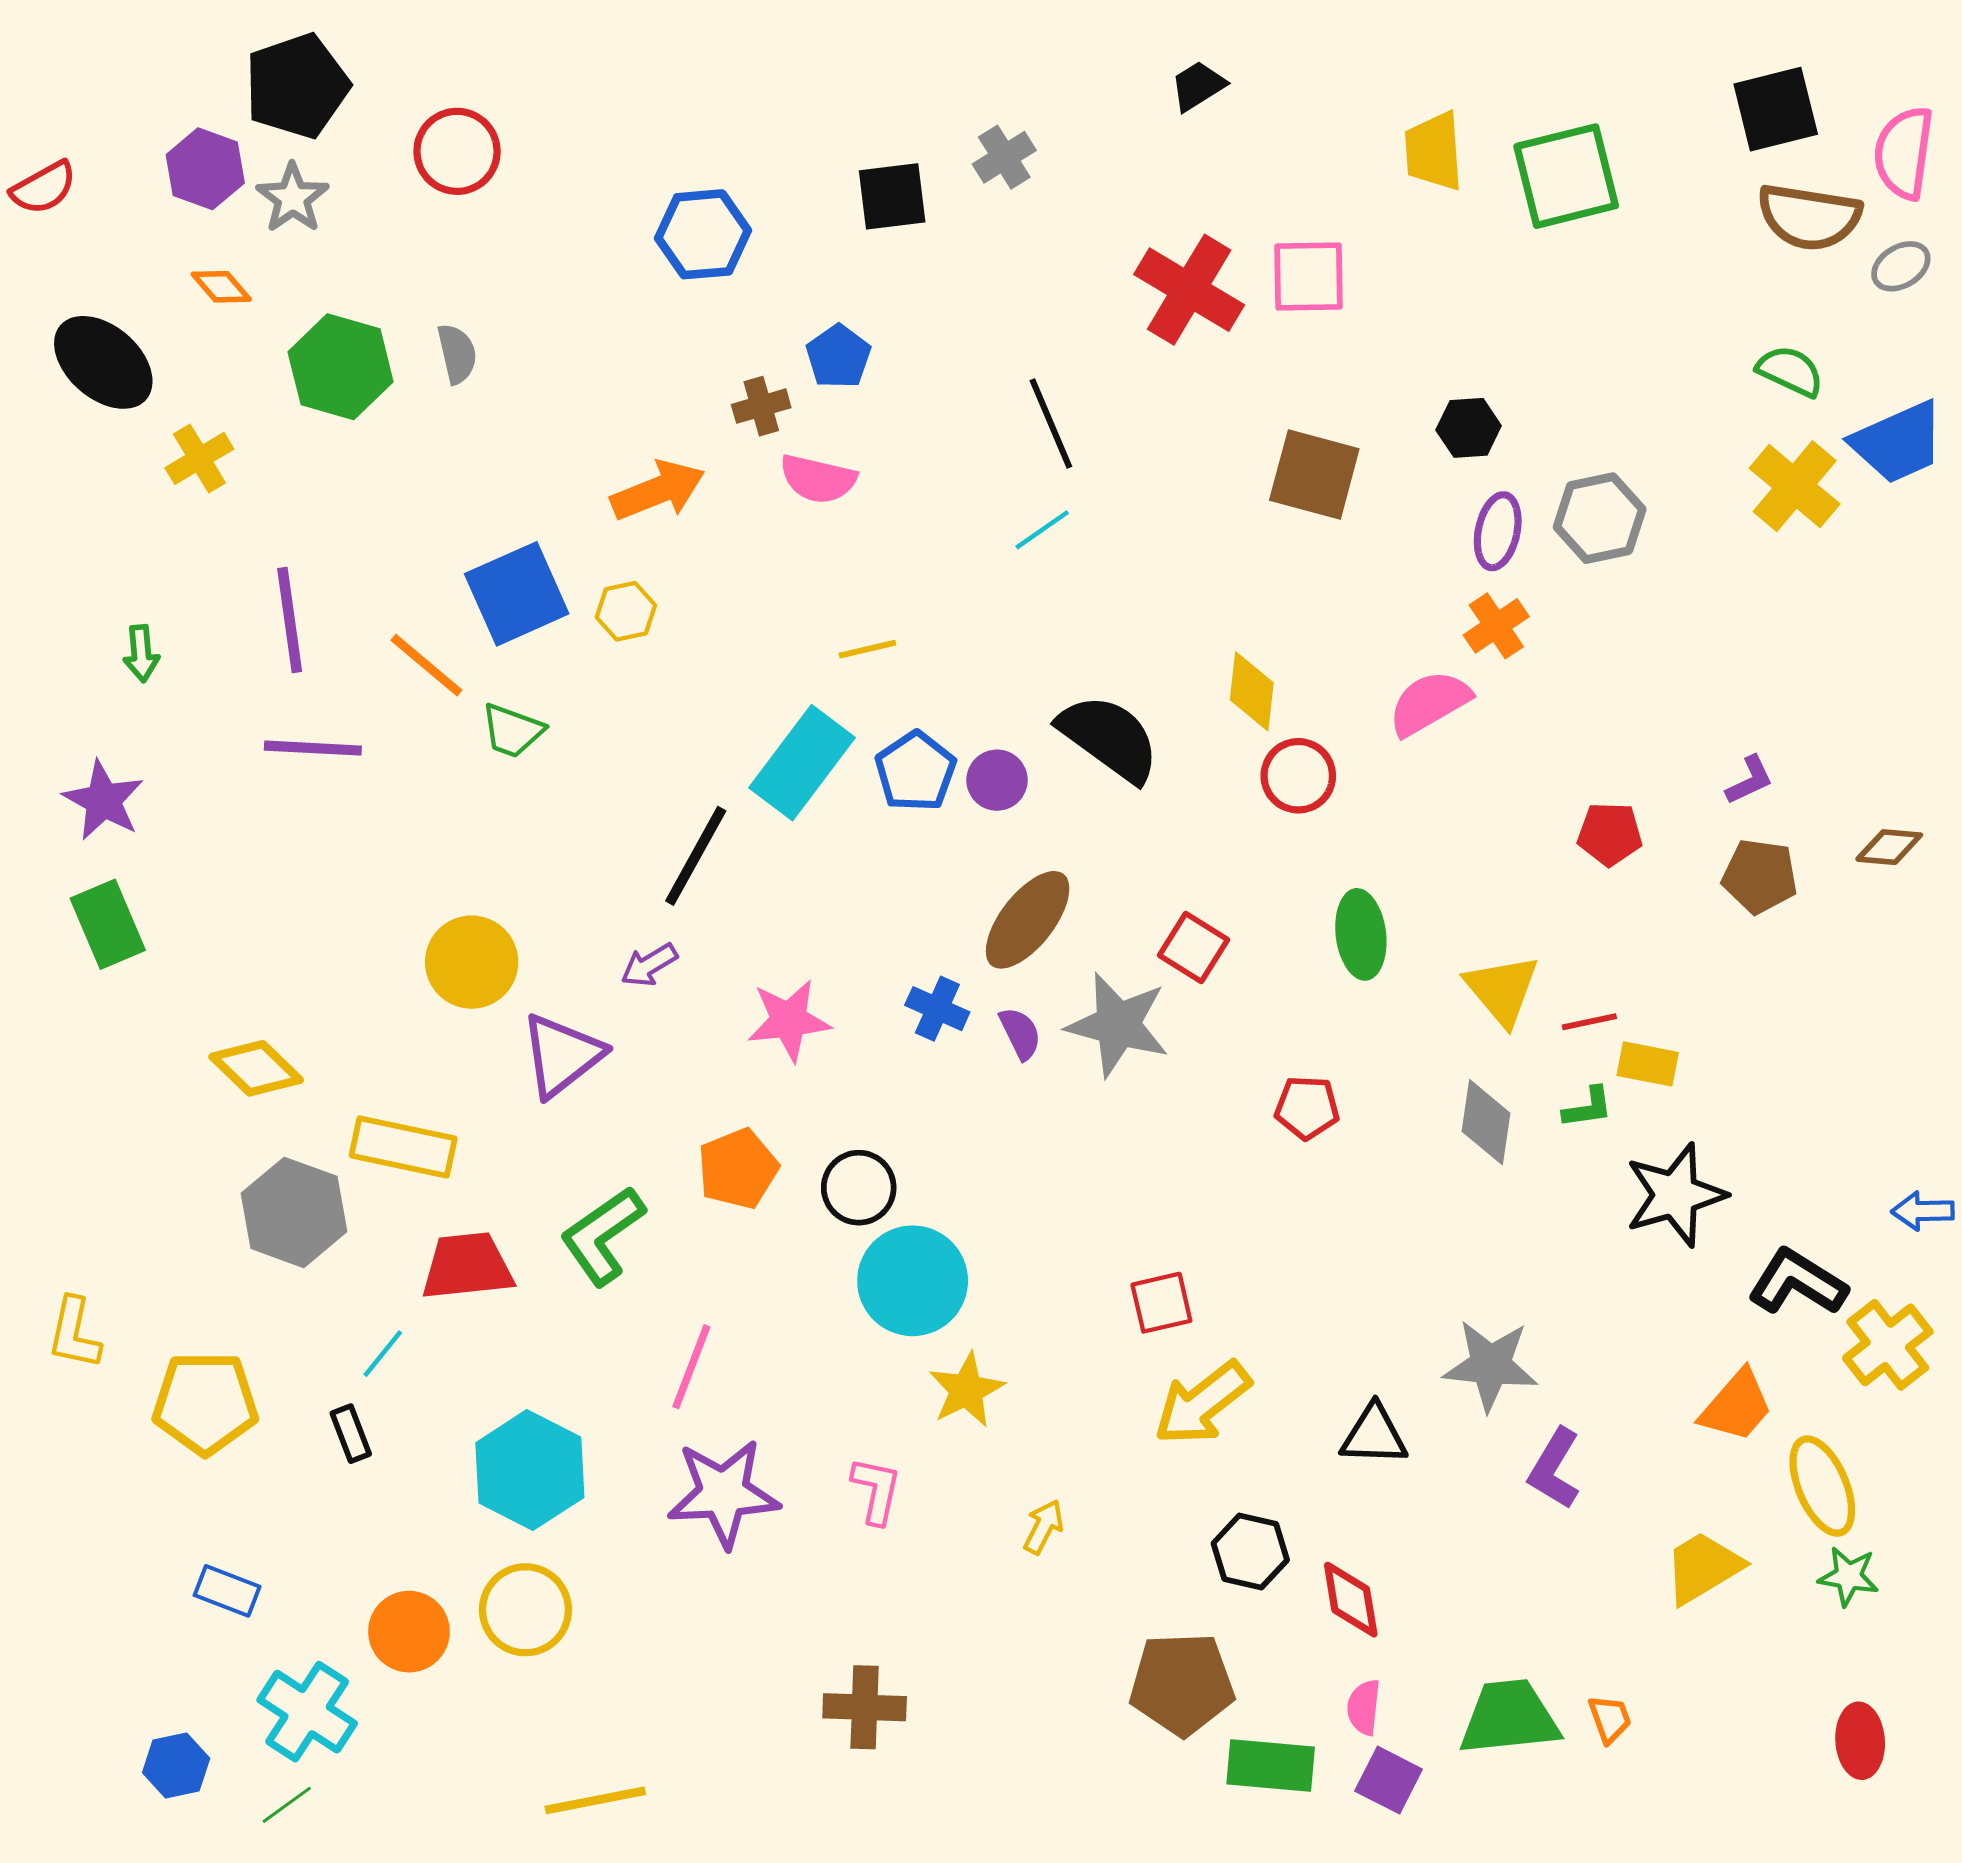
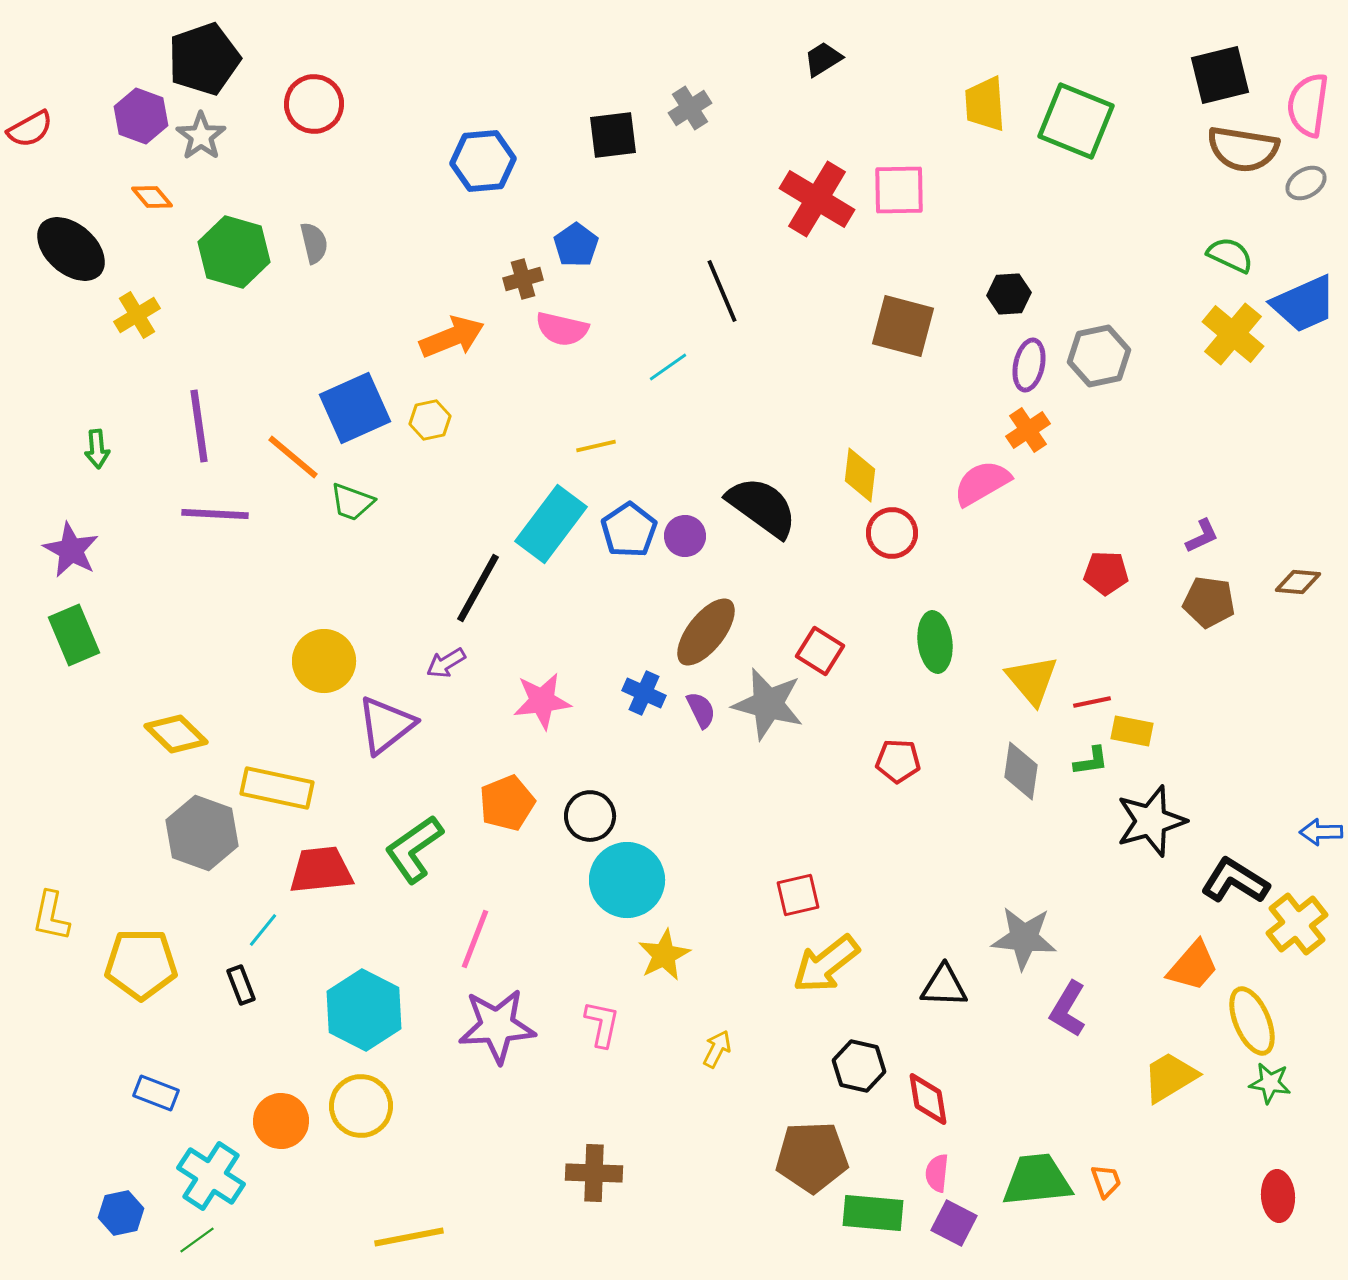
green square: (1566, 176) -> (1076, 121), turned 36
cyan line: (1042, 530) -> (668, 367), moved

